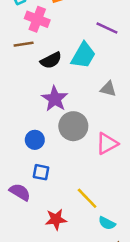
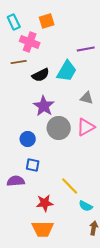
purple line: (107, 28) -> (86, 49), turned -36
pink triangle: (107, 144) -> (86, 127), moved
purple semicircle: (20, 192) -> (16, 181), turned -36

